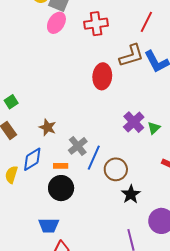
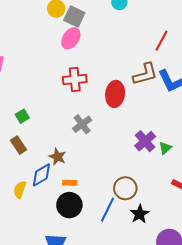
red cross: (96, 24) -> (75, 79), moved
brown star: (48, 127) -> (58, 157), moved
gray cross: (78, 146) -> (82, 124), moved
blue line: (94, 158) -> (108, 210), moved

